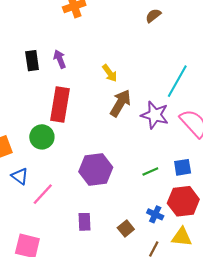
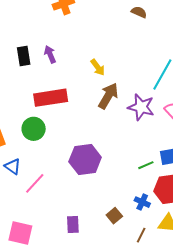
brown semicircle: (153, 16) -> (139, 12), turned 63
red rectangle: (60, 105) -> (51, 98), turned 72
green line: (150, 171) -> (146, 165), moved
purple rectangle: (84, 222) -> (73, 224), moved

